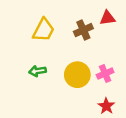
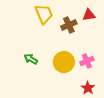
yellow trapezoid: (43, 30) -> (44, 14), moved, turned -50
green arrow: (37, 71) -> (31, 59), turned 40

